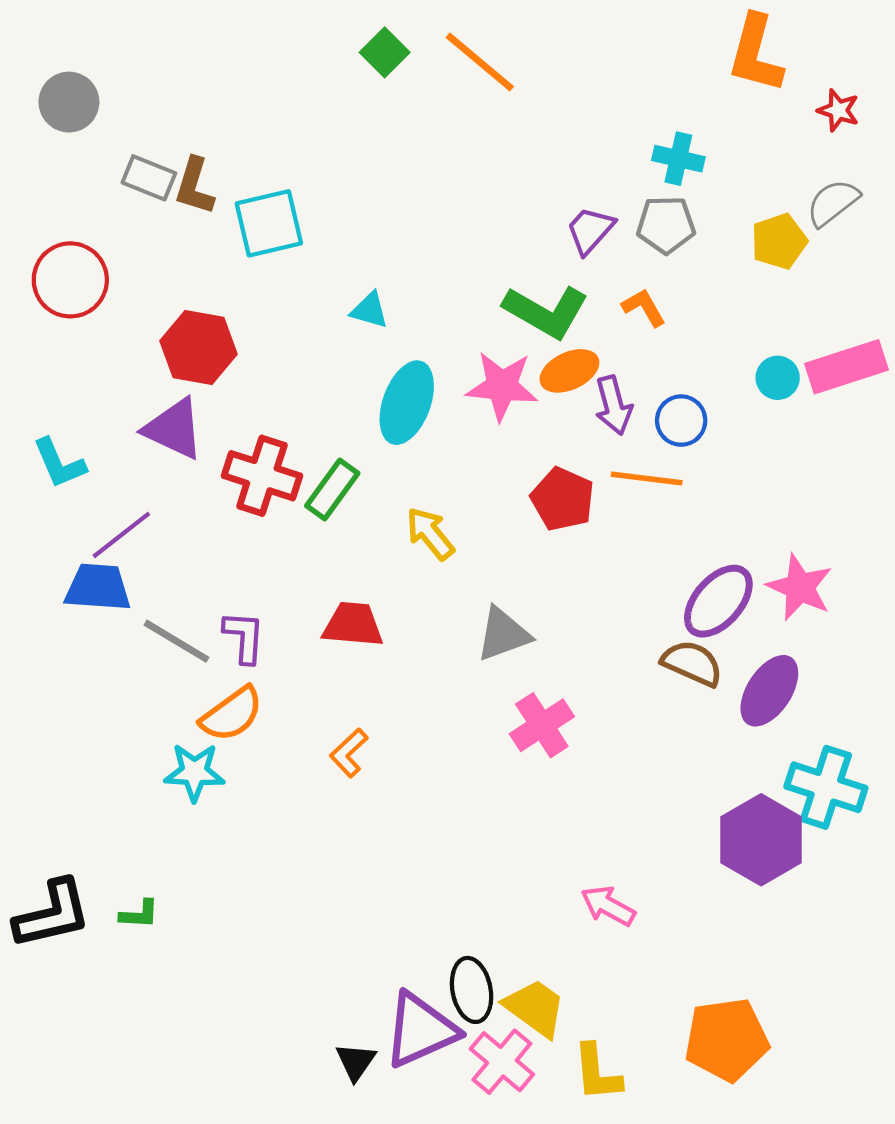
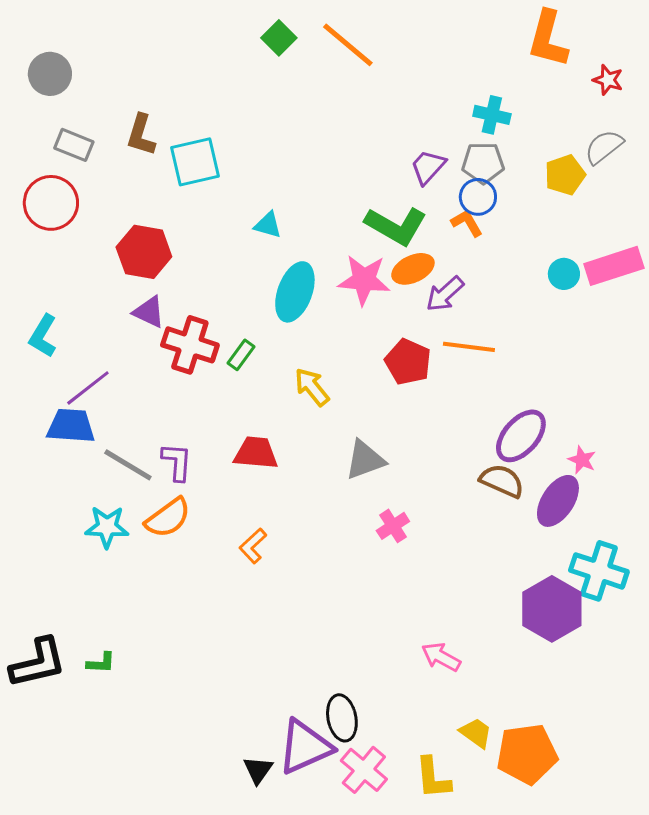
gray rectangle: (149, 178) -> (74, 145), moved
purple arrow: (614, 405) -> (445, 294), turned 63
blue circle: (681, 421) -> (478, 197), moved
purple triangle: (174, 429) -> (149, 312), moved, size x0.7
cyan L-shape: (59, 463) -> (43, 336), turned 54
green rectangle: (332, 489) -> (241, 355), size x0.7
pink star: (800, 587) -> (582, 460), moved, size x0.6
pink cross: (542, 725) -> (393, 526), size x0.7
cyan star: (194, 772) -> (107, 527), moved
yellow trapezoid: (535, 1008) -> (476, 733), moved, size x0.7

